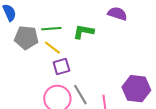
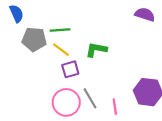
purple semicircle: (117, 14) -> (145, 14), moved
green L-shape: (83, 32) -> (96, 50), moved

